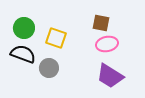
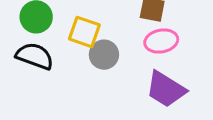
gray circle: (49, 68) -> (104, 55), moved

